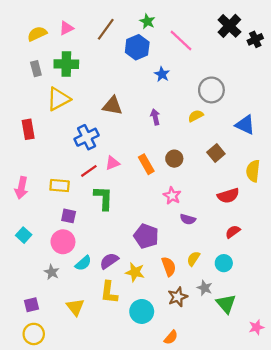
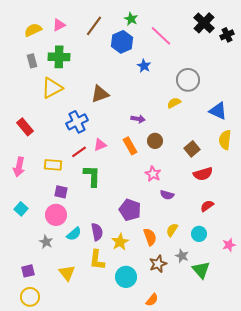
brown triangle: (112, 106) -> (100, 94), turned -30
purple arrow: (155, 117) -> (138, 119), moved, turned 112
red rectangle: (28, 129) -> (25, 127), moved, turned -30
brown square: (216, 153) -> (192, 149), moved
yellow semicircle: (253, 171) -> (225, 140), moved
purple semicircle: (109, 261) -> (97, 232), turned 114
yellow star: (135, 272) -> (120, 242), turned 30
pink star: (256, 327) -> (229, 245), moved

